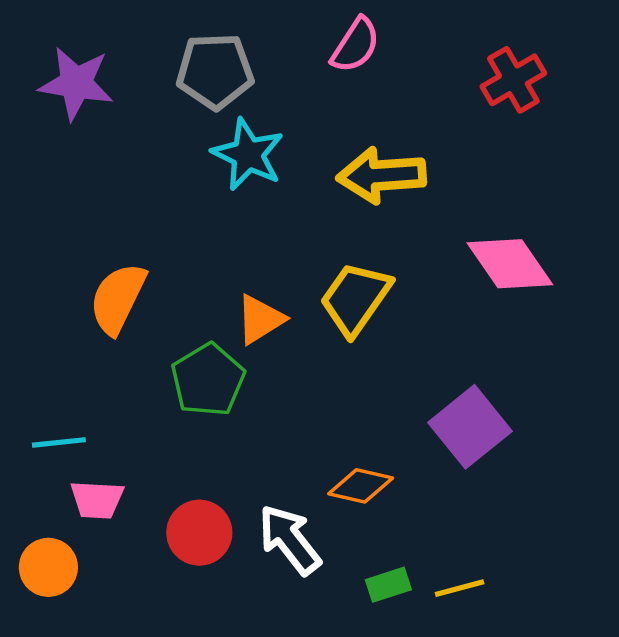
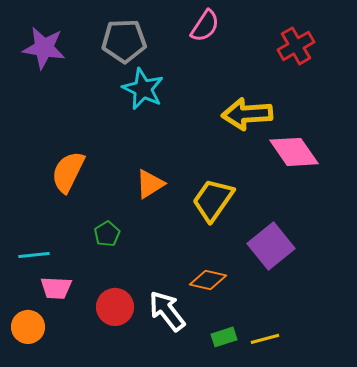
yellow arrow: (382, 175) -> (247, 114), moved
yellow trapezoid: (355, 298) -> (213, 200), moved
green pentagon: (208, 380) -> (107, 234), moved, size x0.6

